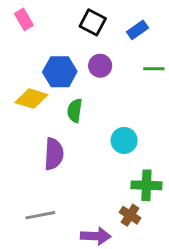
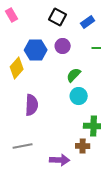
yellow diamond: (31, 99) -> (17, 68), turned -65
green semicircle: (75, 111) -> (74, 75), moved, turned 35
brown cross: (130, 215) -> (83, 146), turned -32

